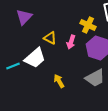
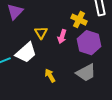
yellow triangle: (50, 38) -> (41, 33), turned 32

